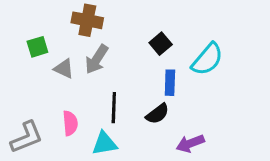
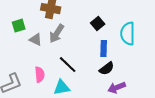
cyan semicircle: (207, 59) -> (128, 34), turned 140
black line: (114, 108) -> (68, 65), turned -48
black semicircle: (157, 114) -> (107, 69), moved

